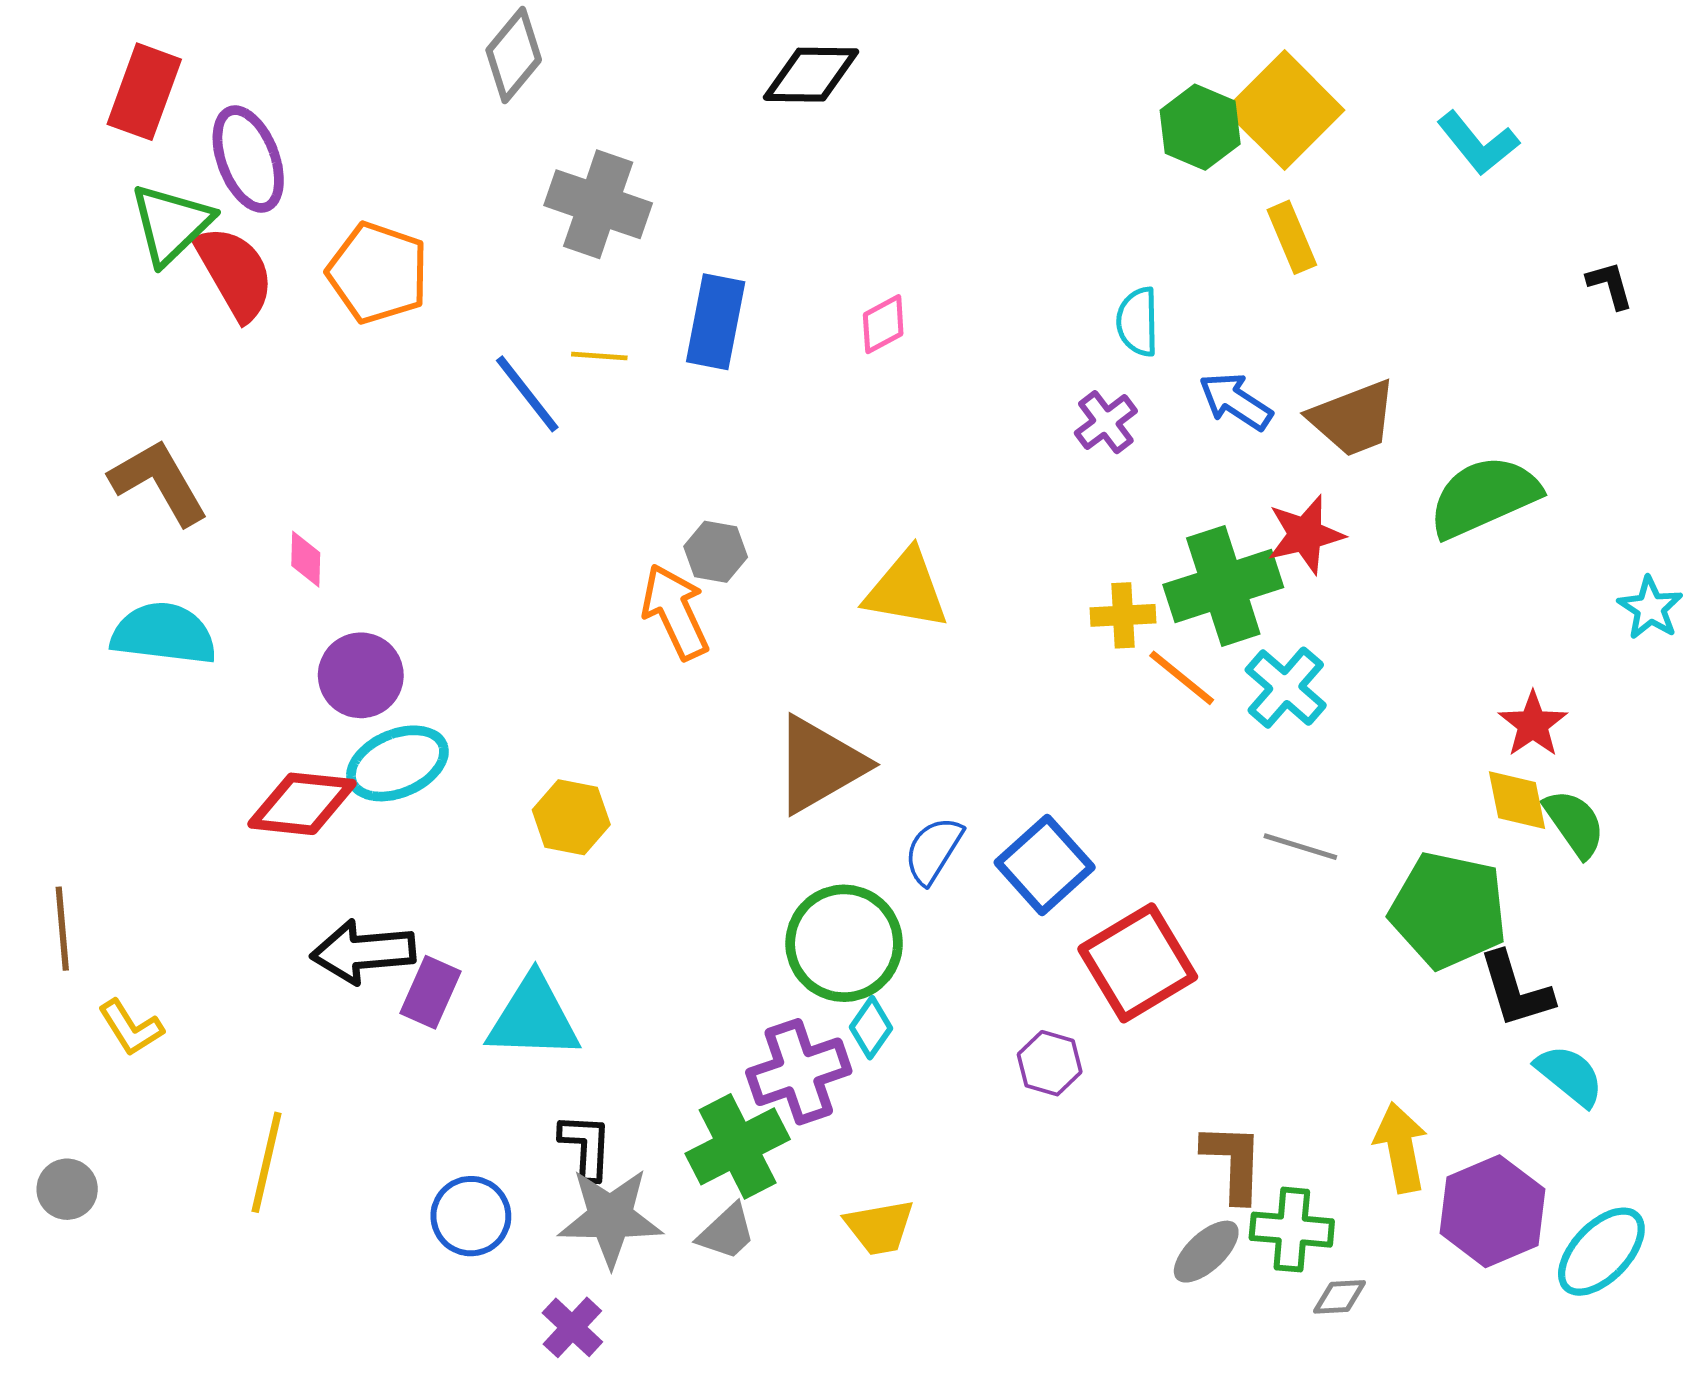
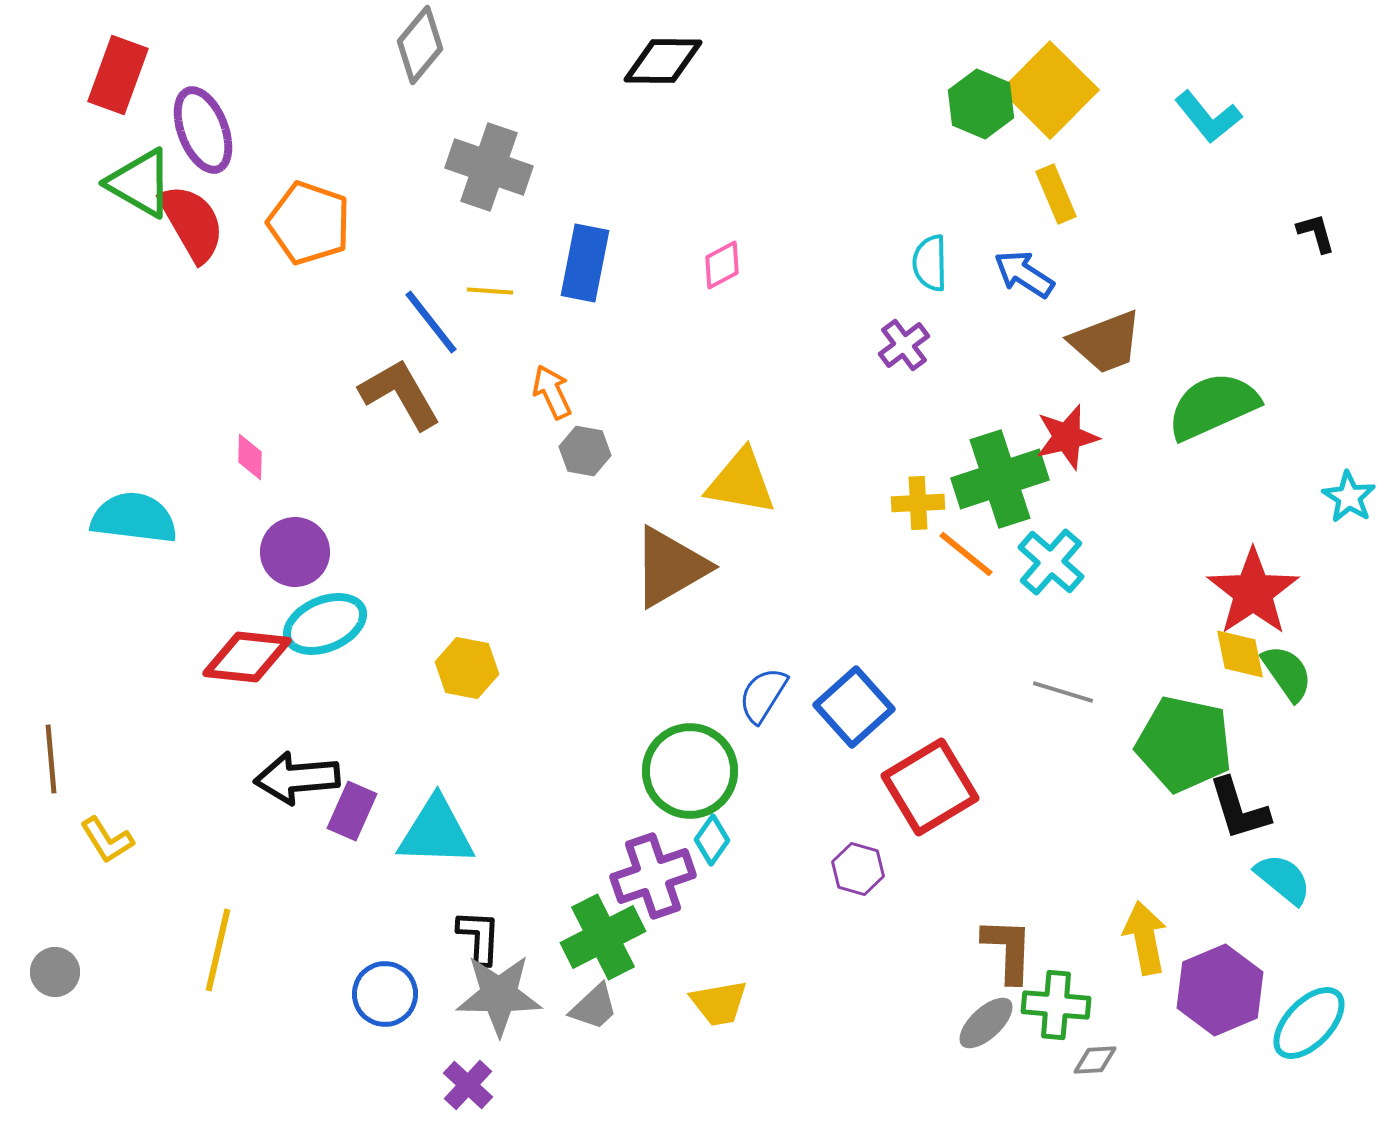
green triangle: (171, 224) -> (140, 183), turned -46
blue arrow: (1236, 401) -> (1024, 274), moved
brown L-shape: (159, 482) -> (400, 394), moved
orange arrow: (675, 612) -> (552, 392), moved, size x0.7
red star: (1533, 724) -> (1253, 592), size x1.6
brown triangle: (820, 765) -> (670, 567), moved

